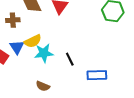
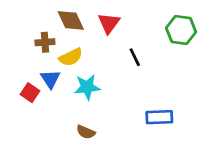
yellow semicircle: (33, 41) -> (71, 57), moved
black line: (70, 59) -> (135, 57), moved

